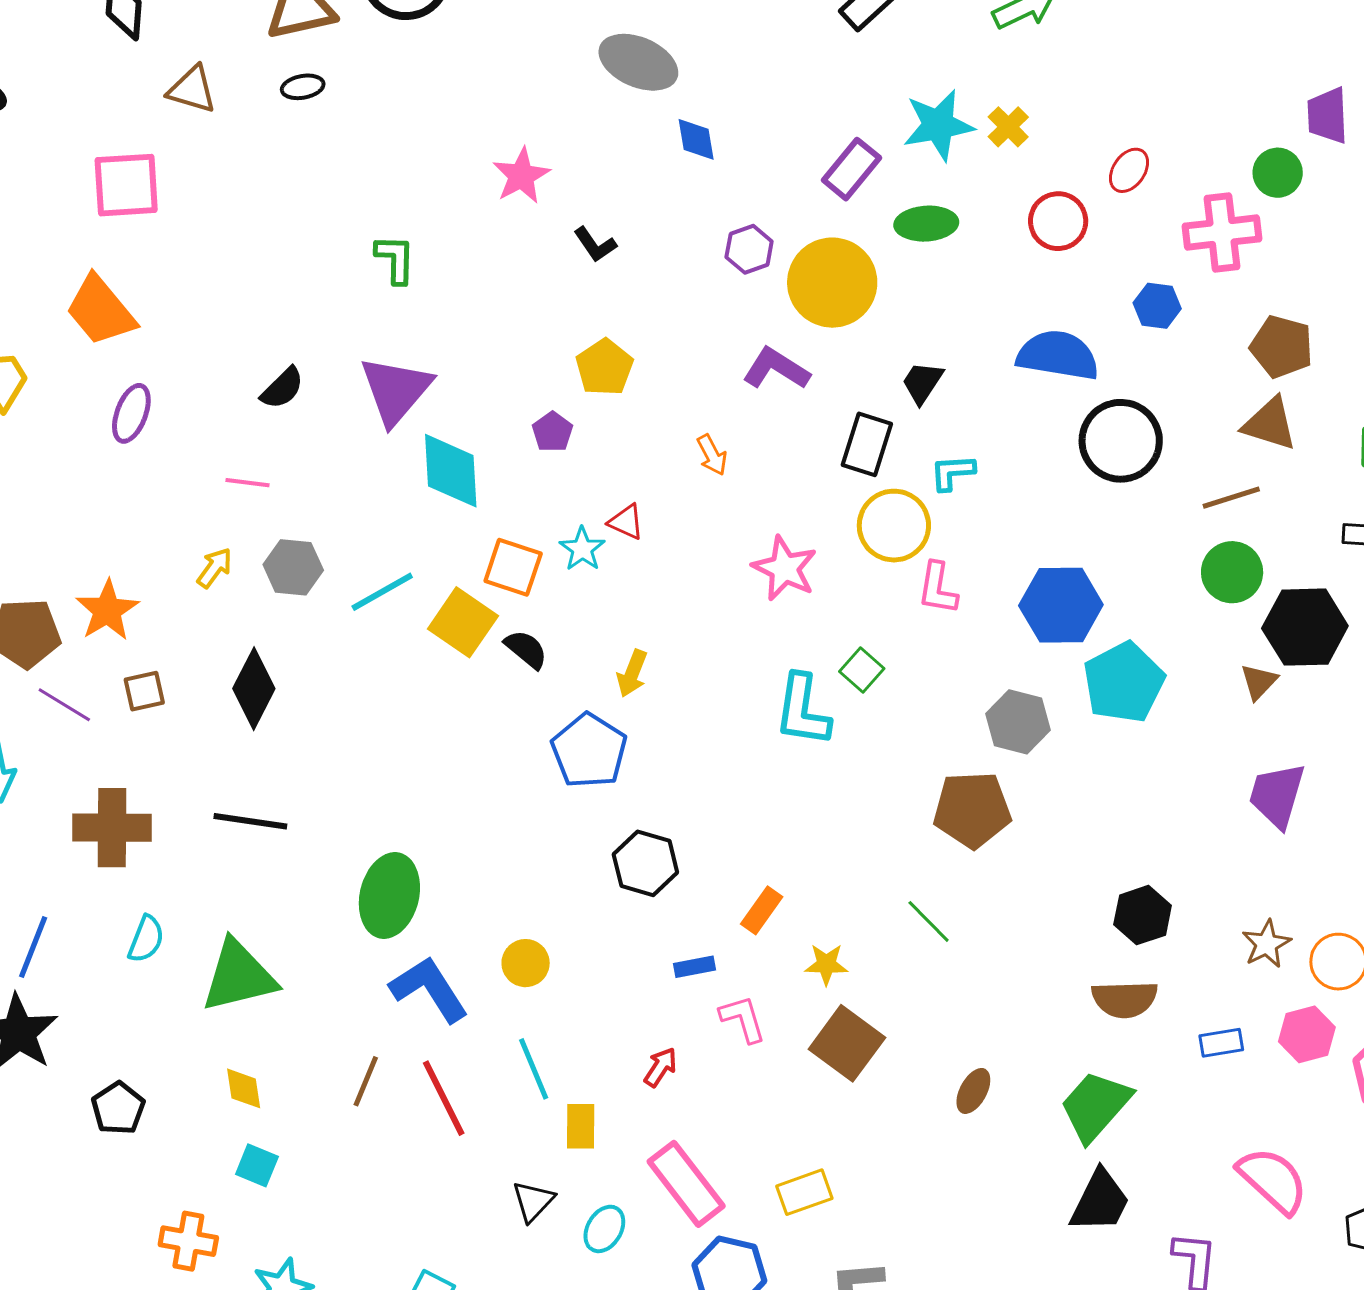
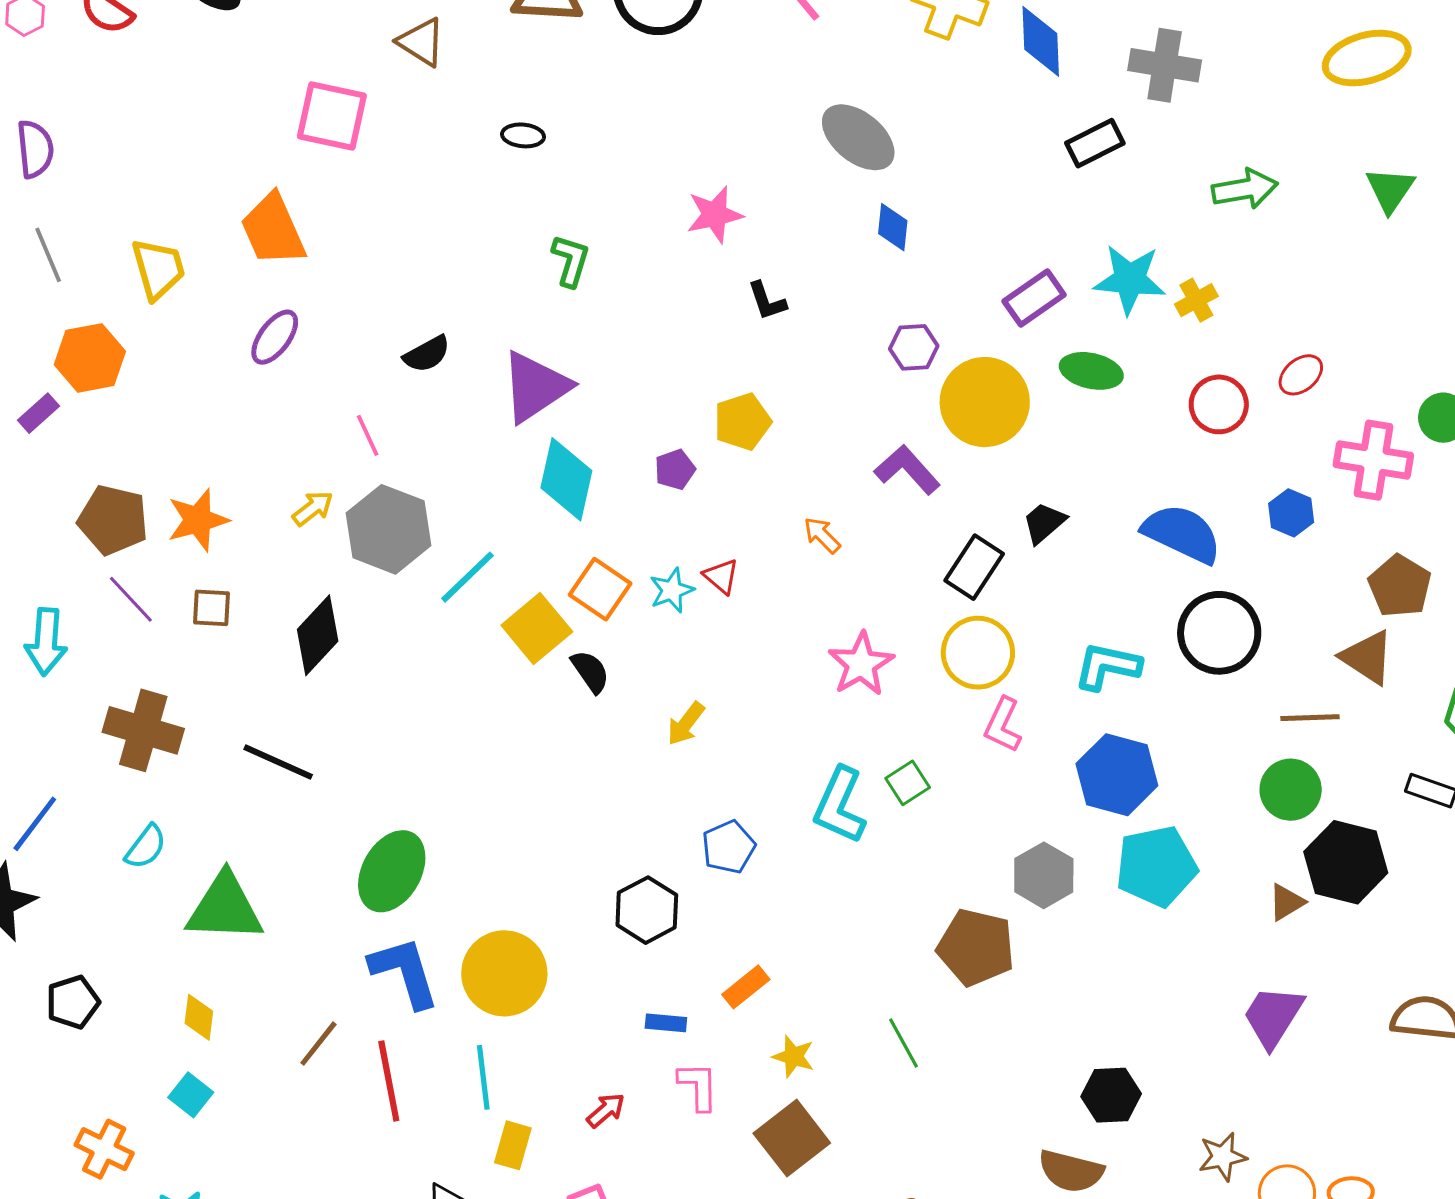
black ellipse: (303, 87) -> (523, 135), moved
orange arrow: (712, 455) -> (822, 535), turned 147
cyan L-shape: (952, 472) -> (1107, 666), moved, size x1.4
pink line: (248, 483) -> (368, 435), turned 42
gray hexagon: (293, 567) -> (388, 529), size x1.5
cyan line: (382, 592) -> (467, 577), turned -30
blue pentagon: (589, 751) -> (729, 847), moved, size x0.7
yellow circle: (526, 963) -> (504, 973), size x1.8

